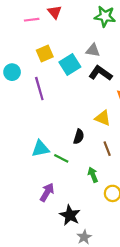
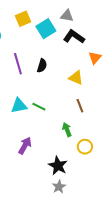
purple line: (39, 89) -> (18, 64), moved
black semicircle: (79, 137) -> (42, 66), moved
green line: (61, 158) -> (39, 107), moved
black star: (70, 215) -> (58, 166), moved

